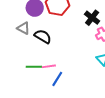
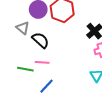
pink line: (49, 66) -> (42, 62), moved

